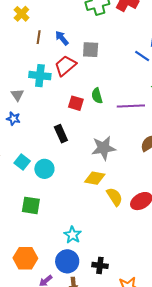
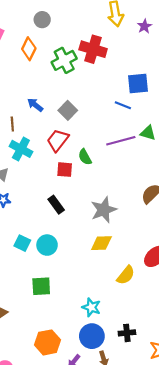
brown line: (39, 37) -> (12, 124), moved
gray square: (91, 50) -> (68, 110), turned -36
red trapezoid: (65, 66) -> (58, 140), moved
cyan cross: (40, 76) -> (21, 149), turned 35
purple line: (131, 106) -> (121, 141), moved
yellow semicircle: (115, 197) -> (126, 275), moved, turned 84

